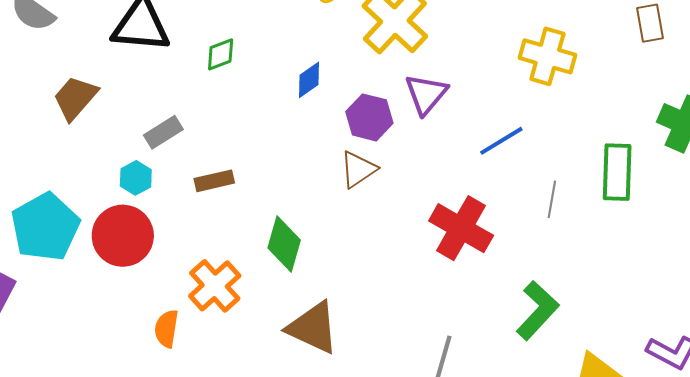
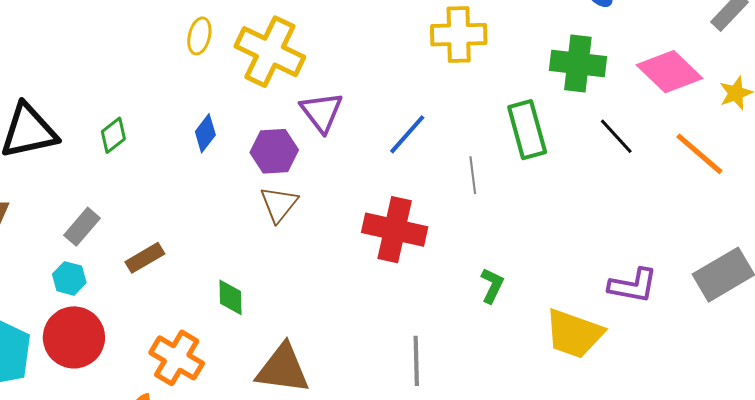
yellow cross: (547, 56) -> (459, 35), moved
green diamond: (284, 244) -> (230, 297), size x0.7
green L-shape: (537, 310) -> (492, 285), size x0.6

